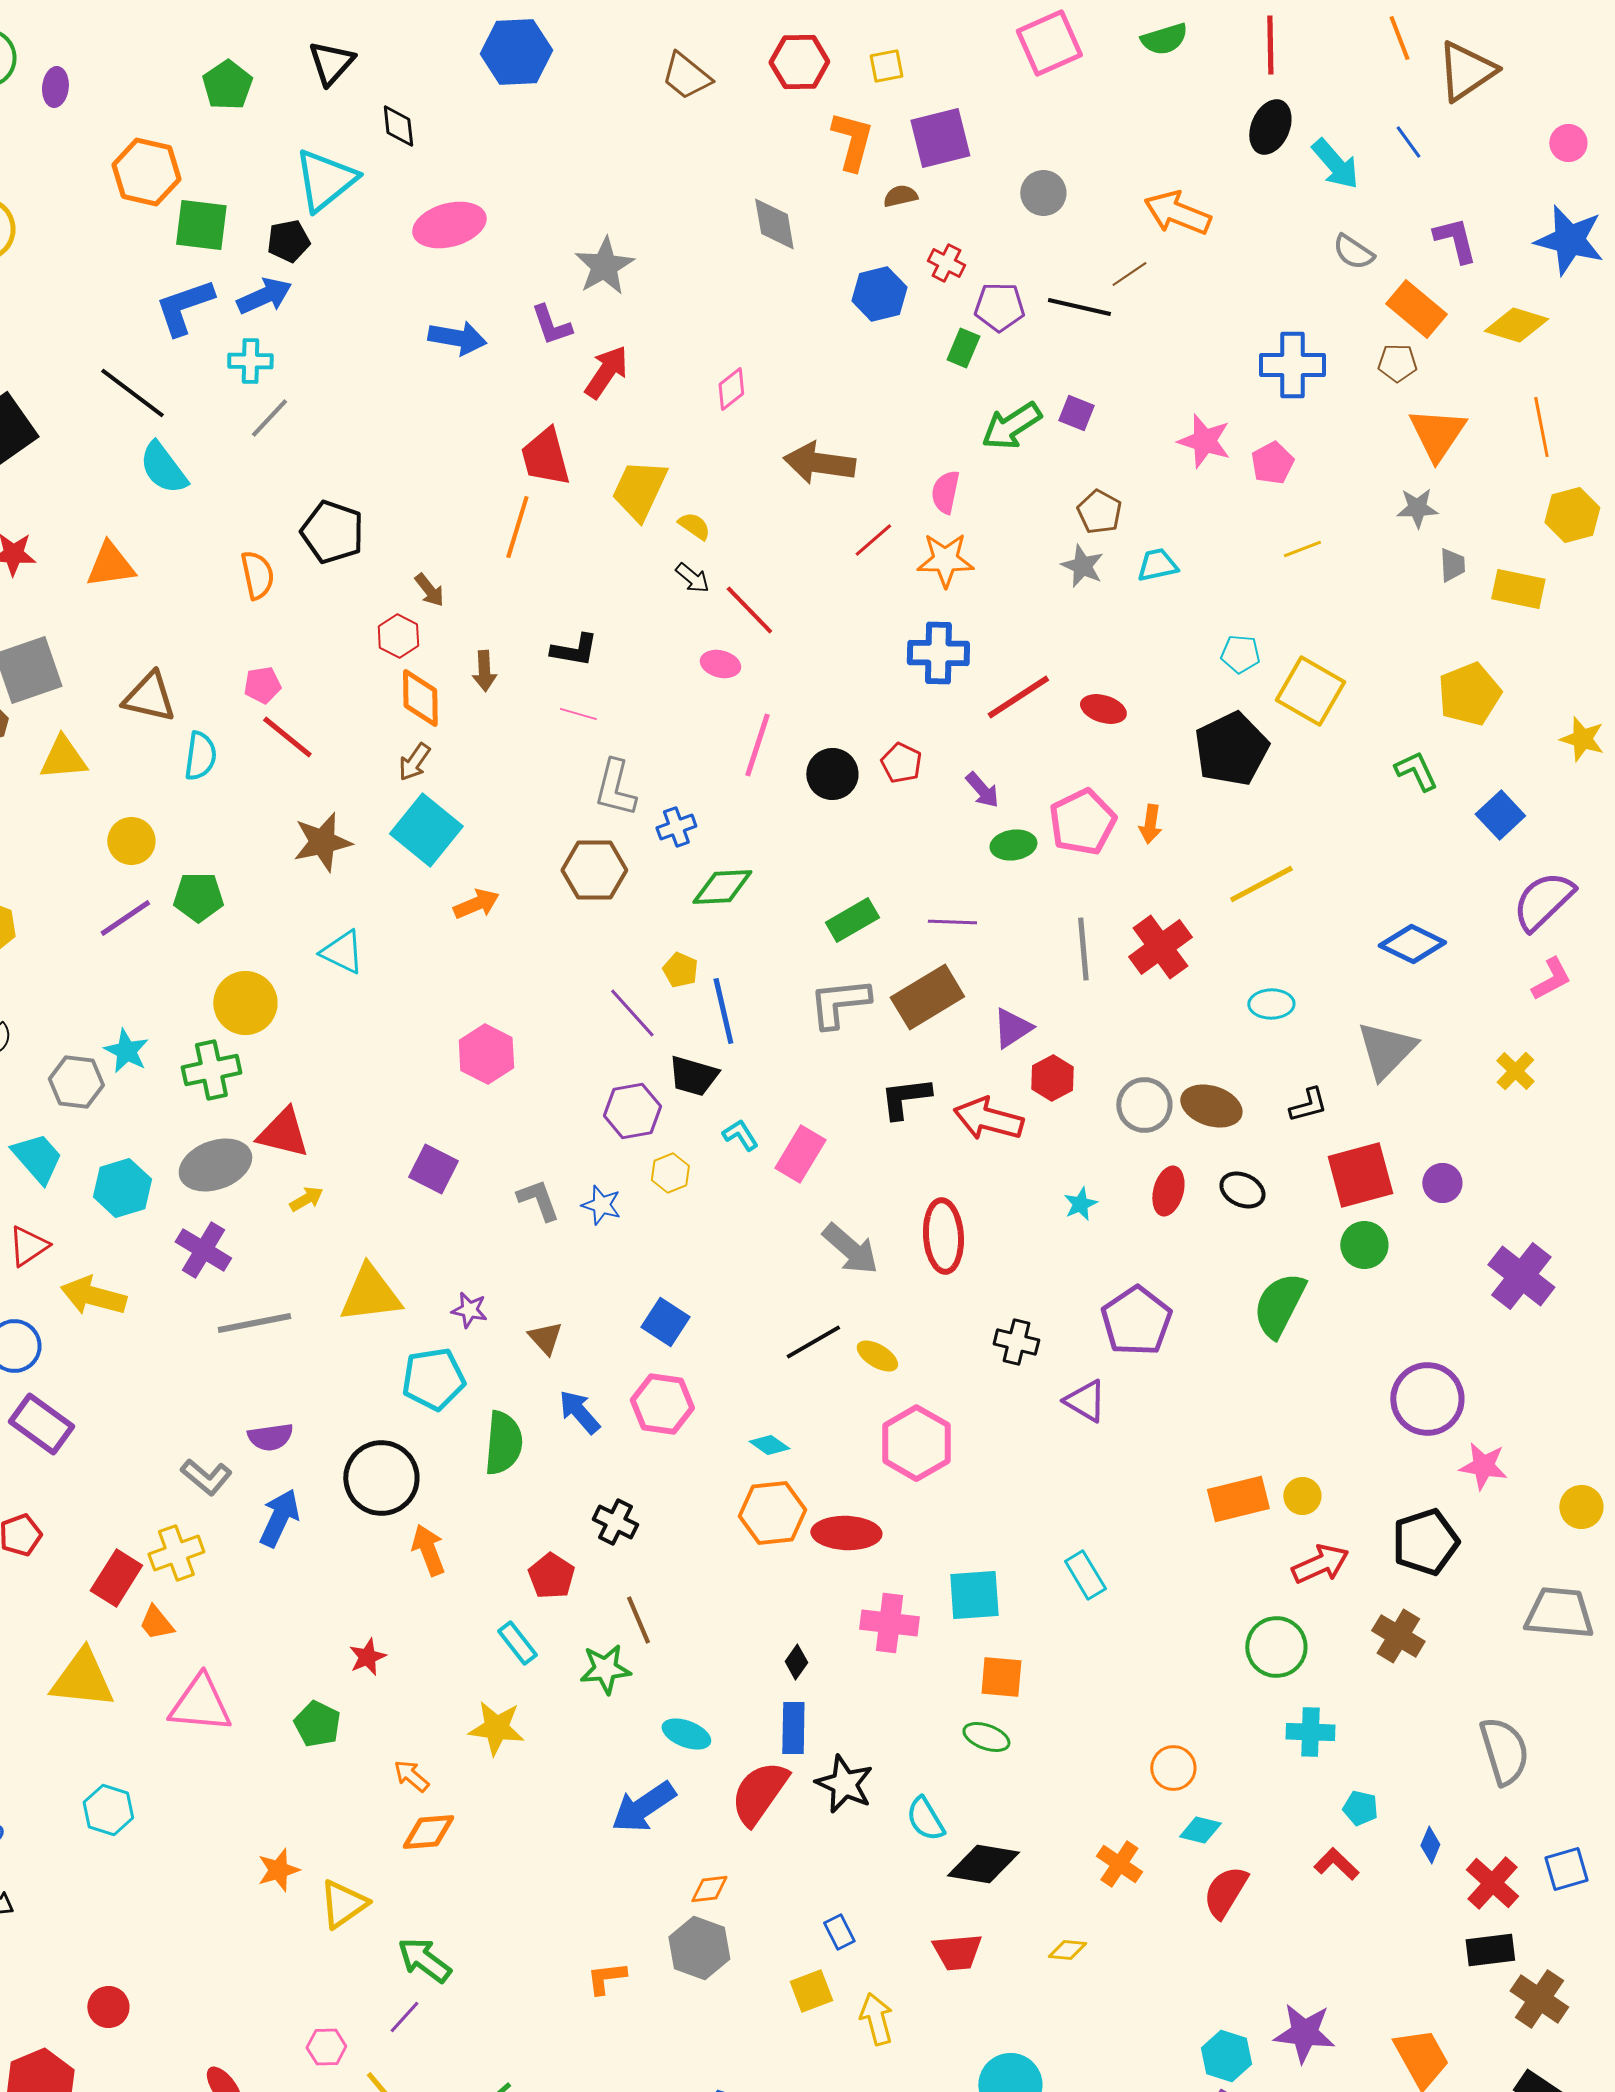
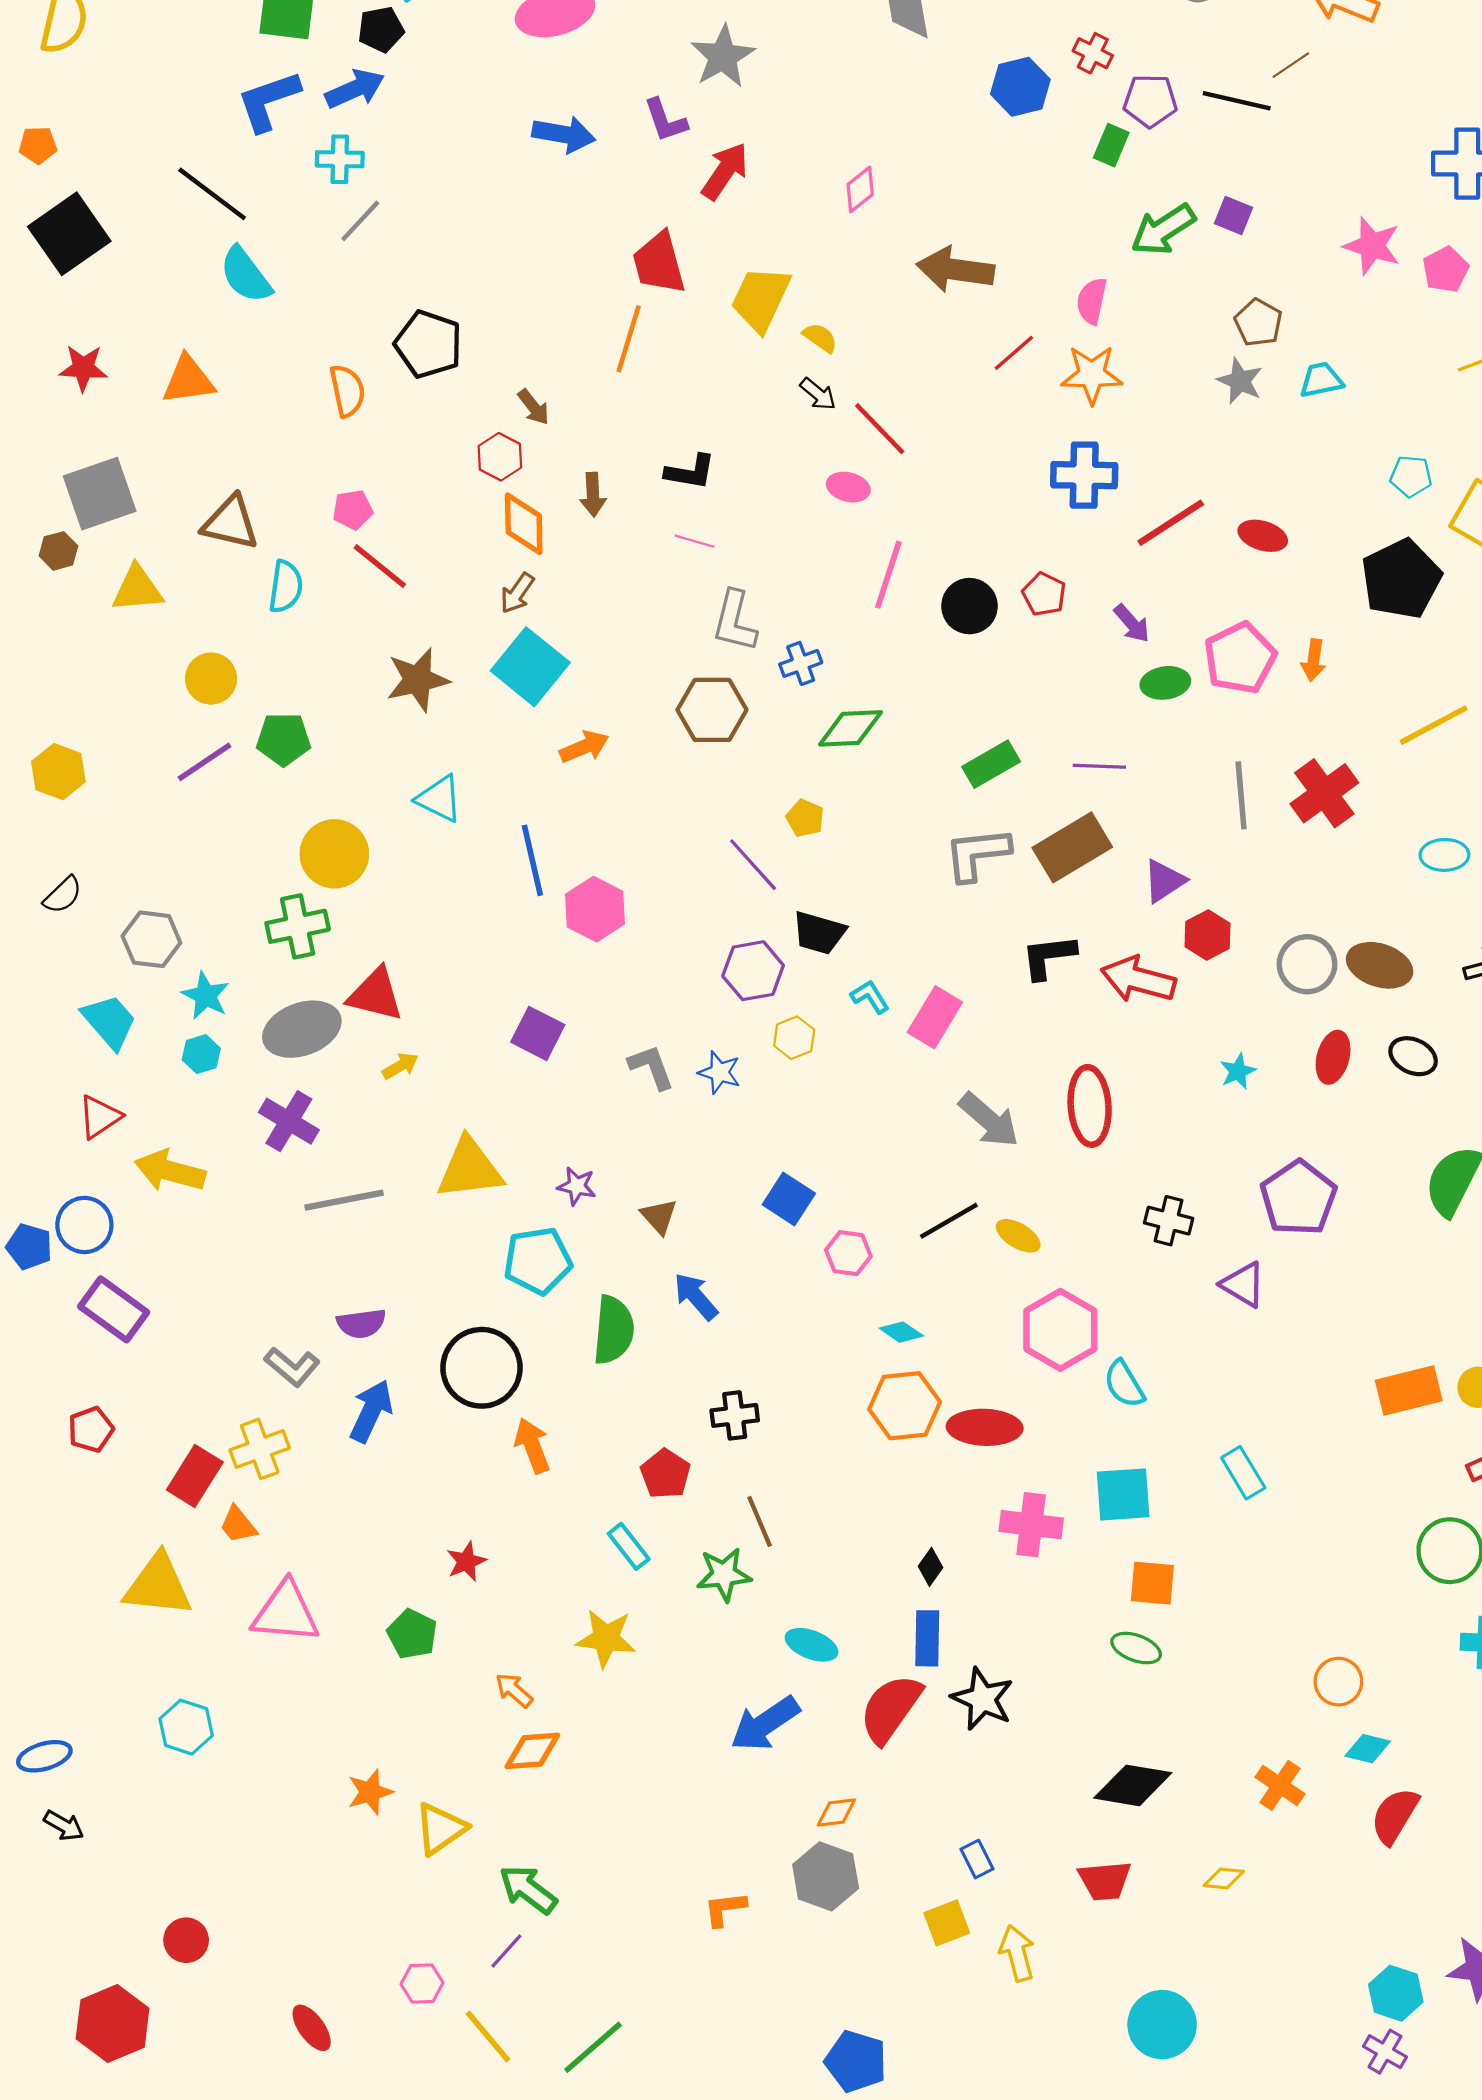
blue line: (723, 1011) -> (532, 860), moved
cyan star: (126, 1051) -> (206, 996), moved
cyan hexagon: (122, 1188) -> (201, 1054), size x0.6
pink hexagon: (662, 1404) -> (848, 1253), moved, size x0.7
black cross: (615, 1522) -> (735, 1415), turned -33
cyan semicircle: (925, 1819) -> (1124, 1384), moved

